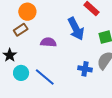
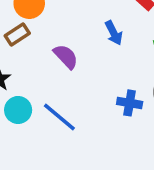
blue arrow: (76, 29) -> (114, 33), size x0.6
purple semicircle: (48, 42) -> (66, 57), turned 42

